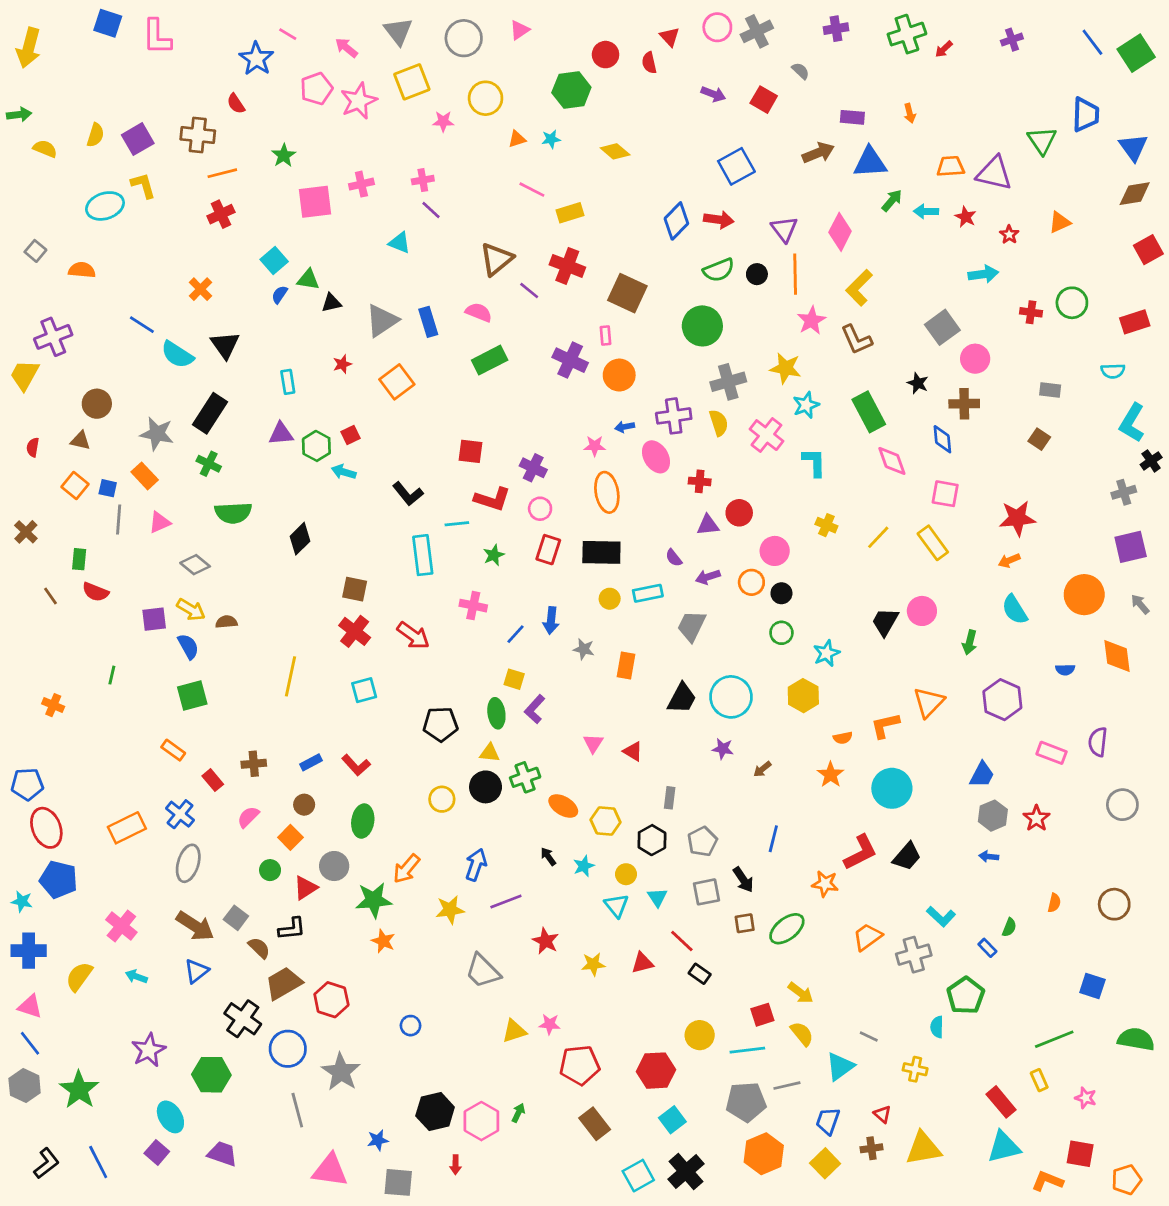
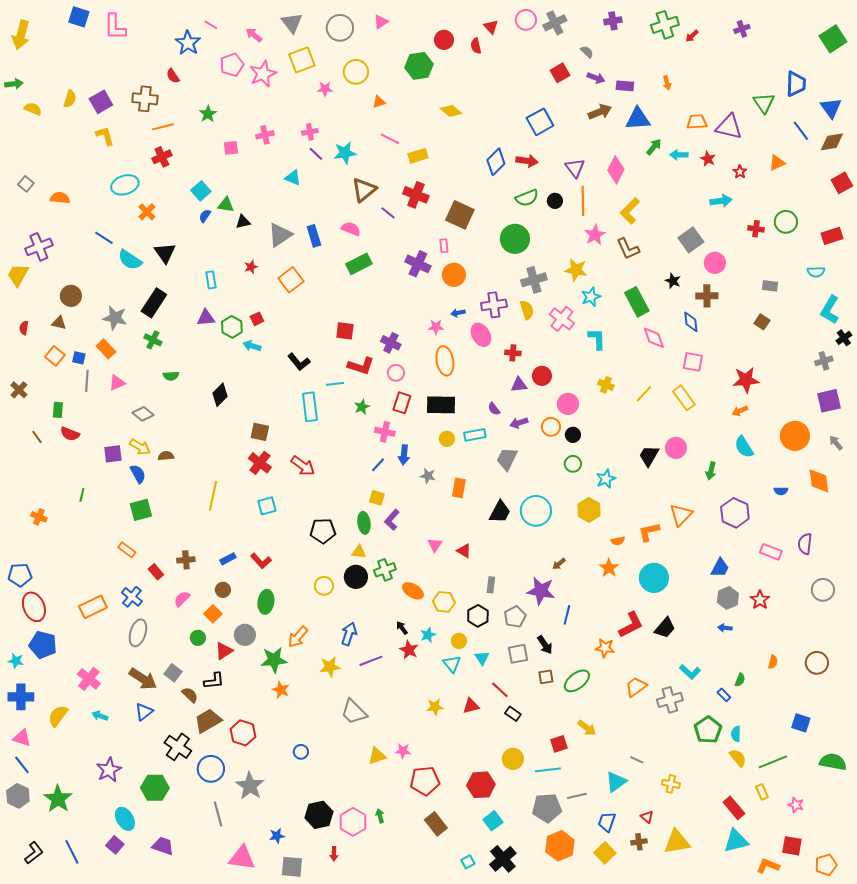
blue line: (1092, 42) -> (801, 131), moved
purple arrow: (713, 94) -> (596, 78), moved
red square: (764, 100) -> (560, 73), turned 30
cyan star: (551, 139) -> (345, 153), moved, size x1.6
pink square: (315, 202) -> (231, 148), size x0.6
cyan ellipse: (105, 206) -> (125, 185), moved
green semicircle: (233, 513) -> (171, 376), size x0.6
pink cross: (473, 606) -> (385, 432), moved
purple star: (723, 749) -> (541, 591), moved, size x1.8
red star: (546, 941) -> (409, 650), moved
cyan semicircle: (937, 1027) -> (736, 734), moved
yellow semicircle: (802, 1034) -> (738, 758), moved
green arrow: (518, 1113) -> (380, 816), turned -40
cyan square: (638, 1176) -> (468, 862), size x0.6

